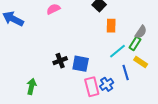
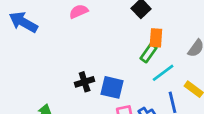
green rectangle: (135, 44) -> (149, 53), moved

